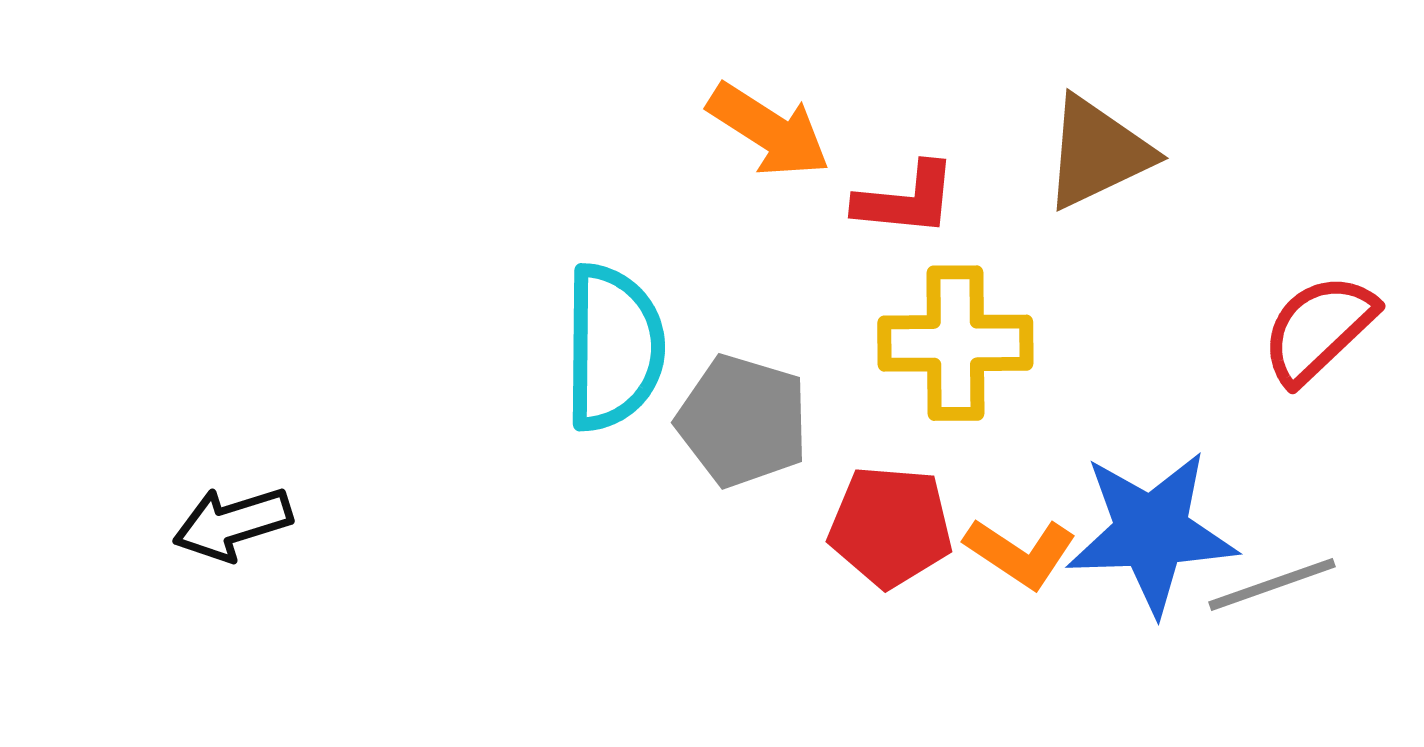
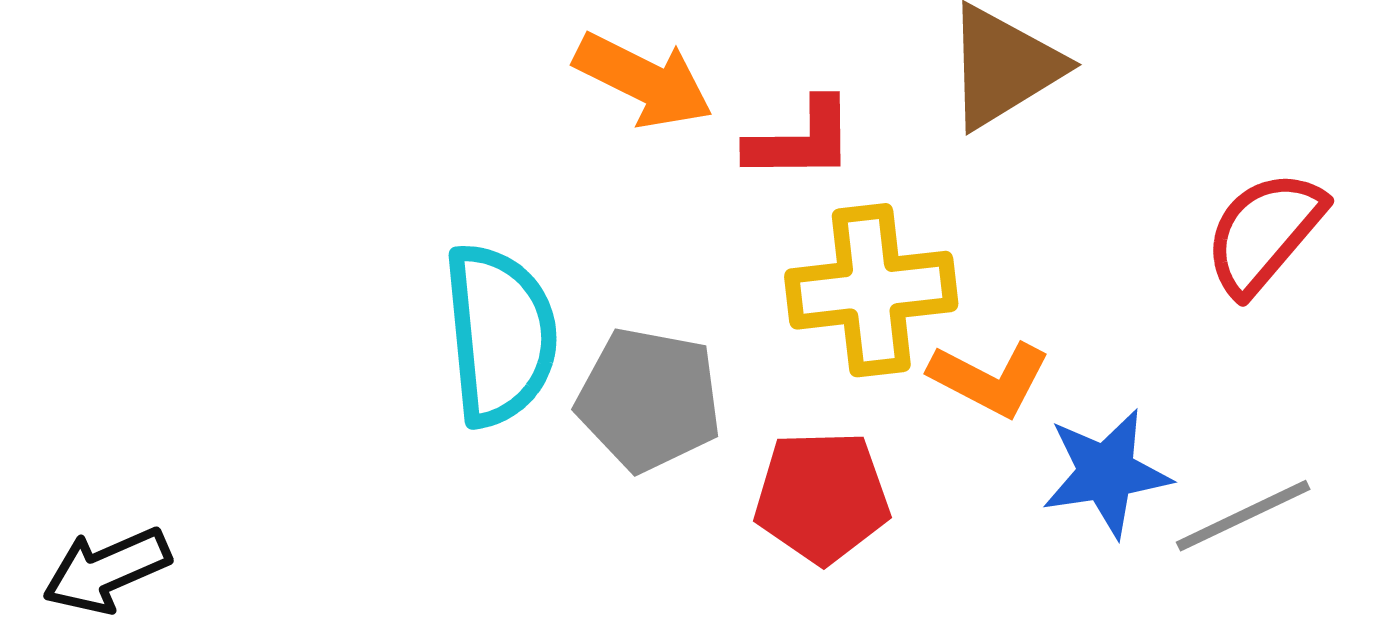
blue star: (1151, 532) -> (1106, 473), size x0.7
orange L-shape: (1020, 553) -> (990, 379), moved

